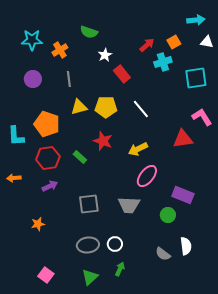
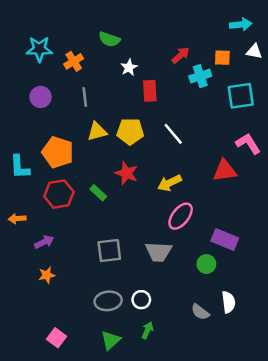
orange square: (174, 42) -> (222, 58), moved, turned 32
red rectangle: (122, 74) -> (150, 91), turned 36
purple arrow: (50, 186) -> (44, 242), moved

